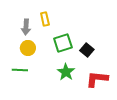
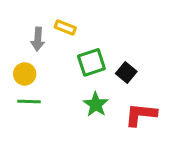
yellow rectangle: (45, 19) -> (65, 28), turned -56
yellow circle: (28, 48) -> (25, 74), moved

